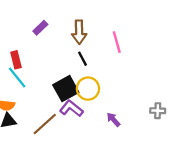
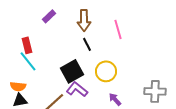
yellow circle: (88, 89) -> (106, 71), moved
gray cross: (158, 111) -> (155, 91), size x1.5

